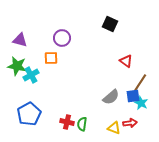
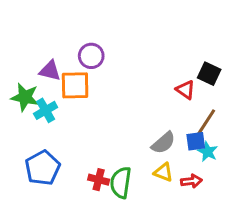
black square: (110, 24) -> (209, 74), moved
purple triangle: (20, 40) -> (50, 71), moved
orange square: (51, 58) -> (75, 85), size x1.5
green semicircle: (82, 124) -> (121, 183), size x1.5
yellow triangle: (114, 128) -> (163, 172), moved

